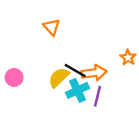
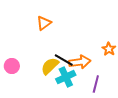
orange triangle: (52, 27) -> (44, 23), turned 35
purple line: (97, 96) -> (96, 84), moved

